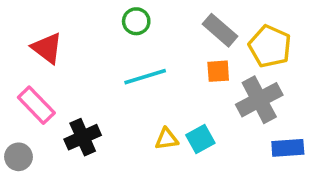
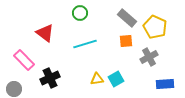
red triangle: (47, 48) -> (45, 33), moved
gray cross: (259, 100) -> (149, 57), size x0.7

